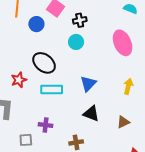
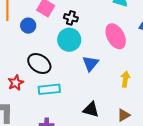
black cross: (80, 20) -> (71, 18), turned 32
cyan circle: (76, 42) -> (69, 40), size x1.5
blue triangle: (88, 84) -> (90, 63), moved

